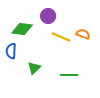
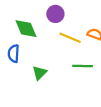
green diamond: (22, 29) -> (26, 29), turned 60
green line: (69, 75) -> (83, 66), moved

